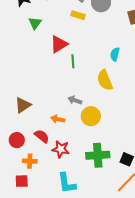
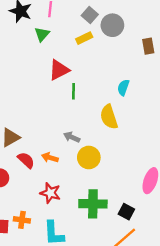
yellow rectangle: (78, 15) -> (84, 38), turned -48
green triangle: (35, 23) -> (42, 34), moved
red semicircle: (42, 136) -> (26, 160), moved
orange cross: (30, 161) -> (22, 220), moved

